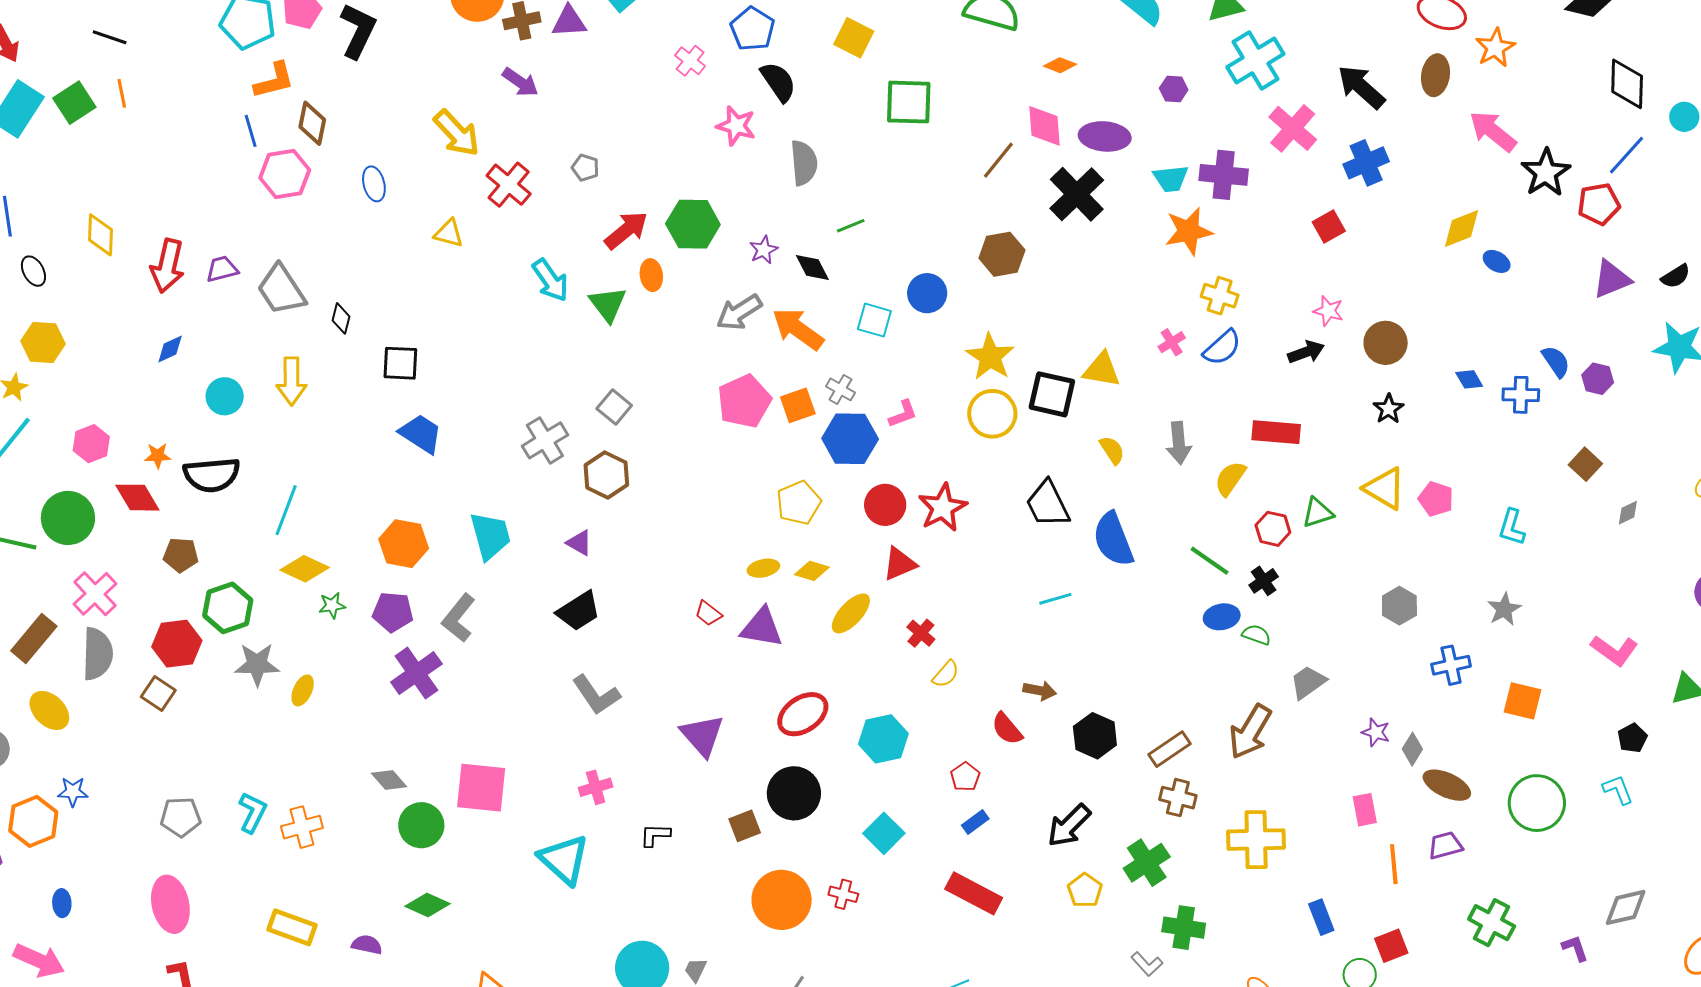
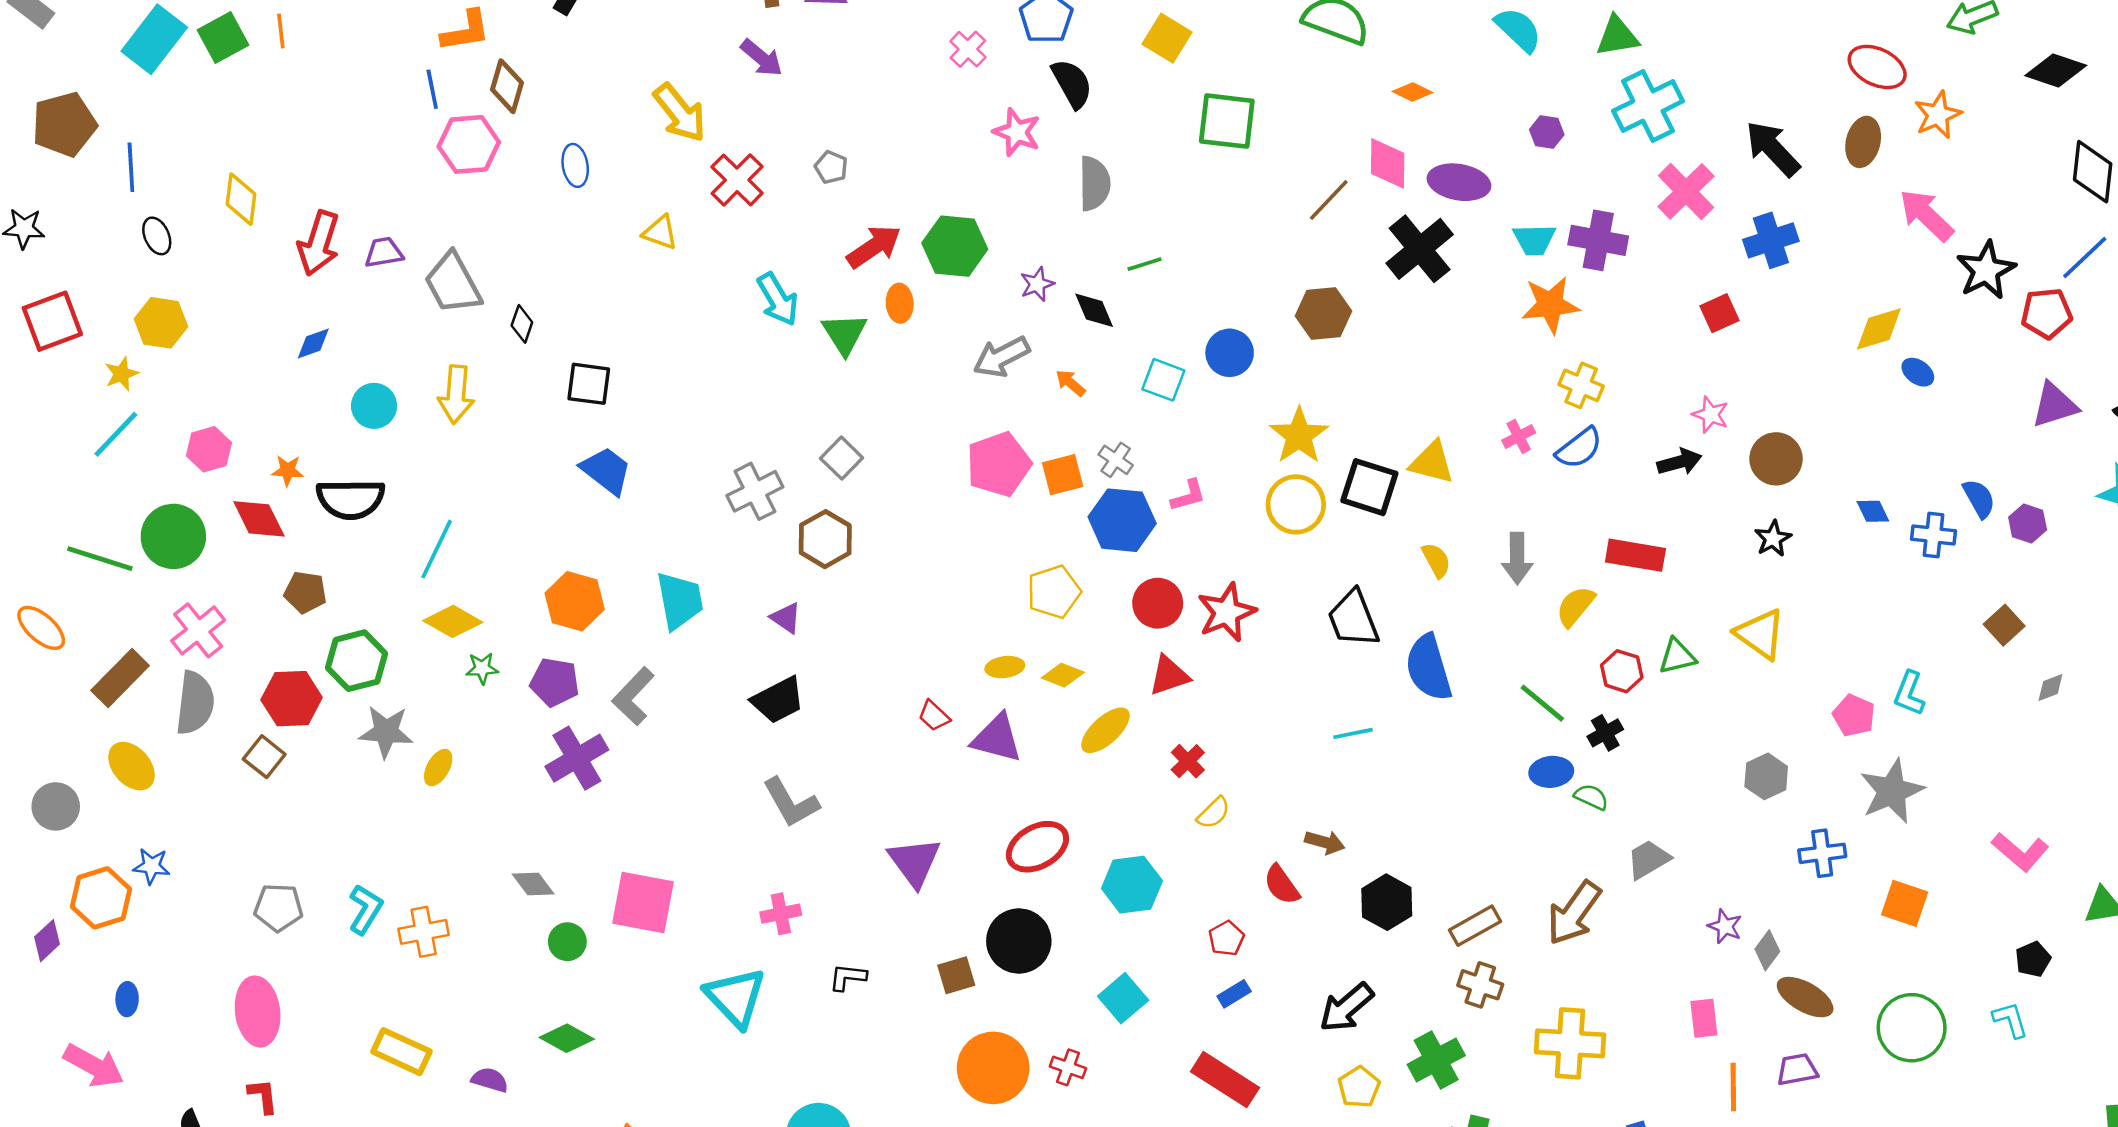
orange arrow: (798, 329) -> (1070, 383), size x0.5
pink pentagon: (1436, 499) -> (1854, 715), moved
gray star: (1504, 609) -> (1892, 791), size x1.6
green circle: (421, 825) -> (567, 942), size x0.7

